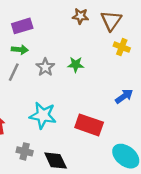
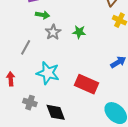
green arrow: (20, 50) -> (43, 15), moved
gray line: (14, 72) -> (26, 47), moved

